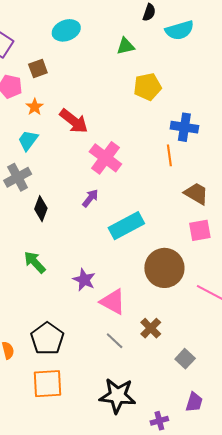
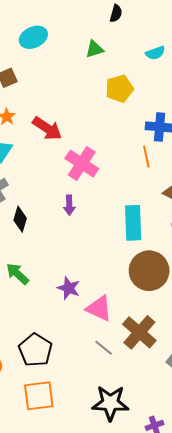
cyan semicircle: (180, 30) -> (155, 53), moved, size x0.7
purple arrow: (90, 198) -> (69, 205), turned 144
cyan rectangle: (126, 226) -> (133, 223), moved, turned -60
brown cross: (151, 328) -> (139, 332), size x1.6

